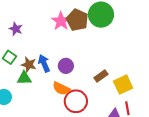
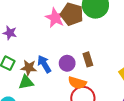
brown rectangle: (101, 76) -> (88, 59), moved, turned -64
orange semicircle: (61, 88) -> (77, 83), moved

